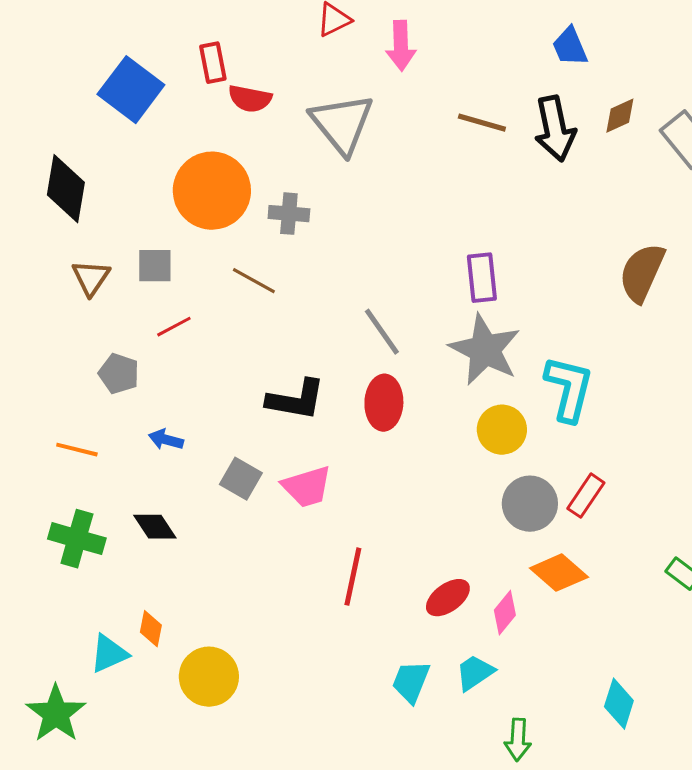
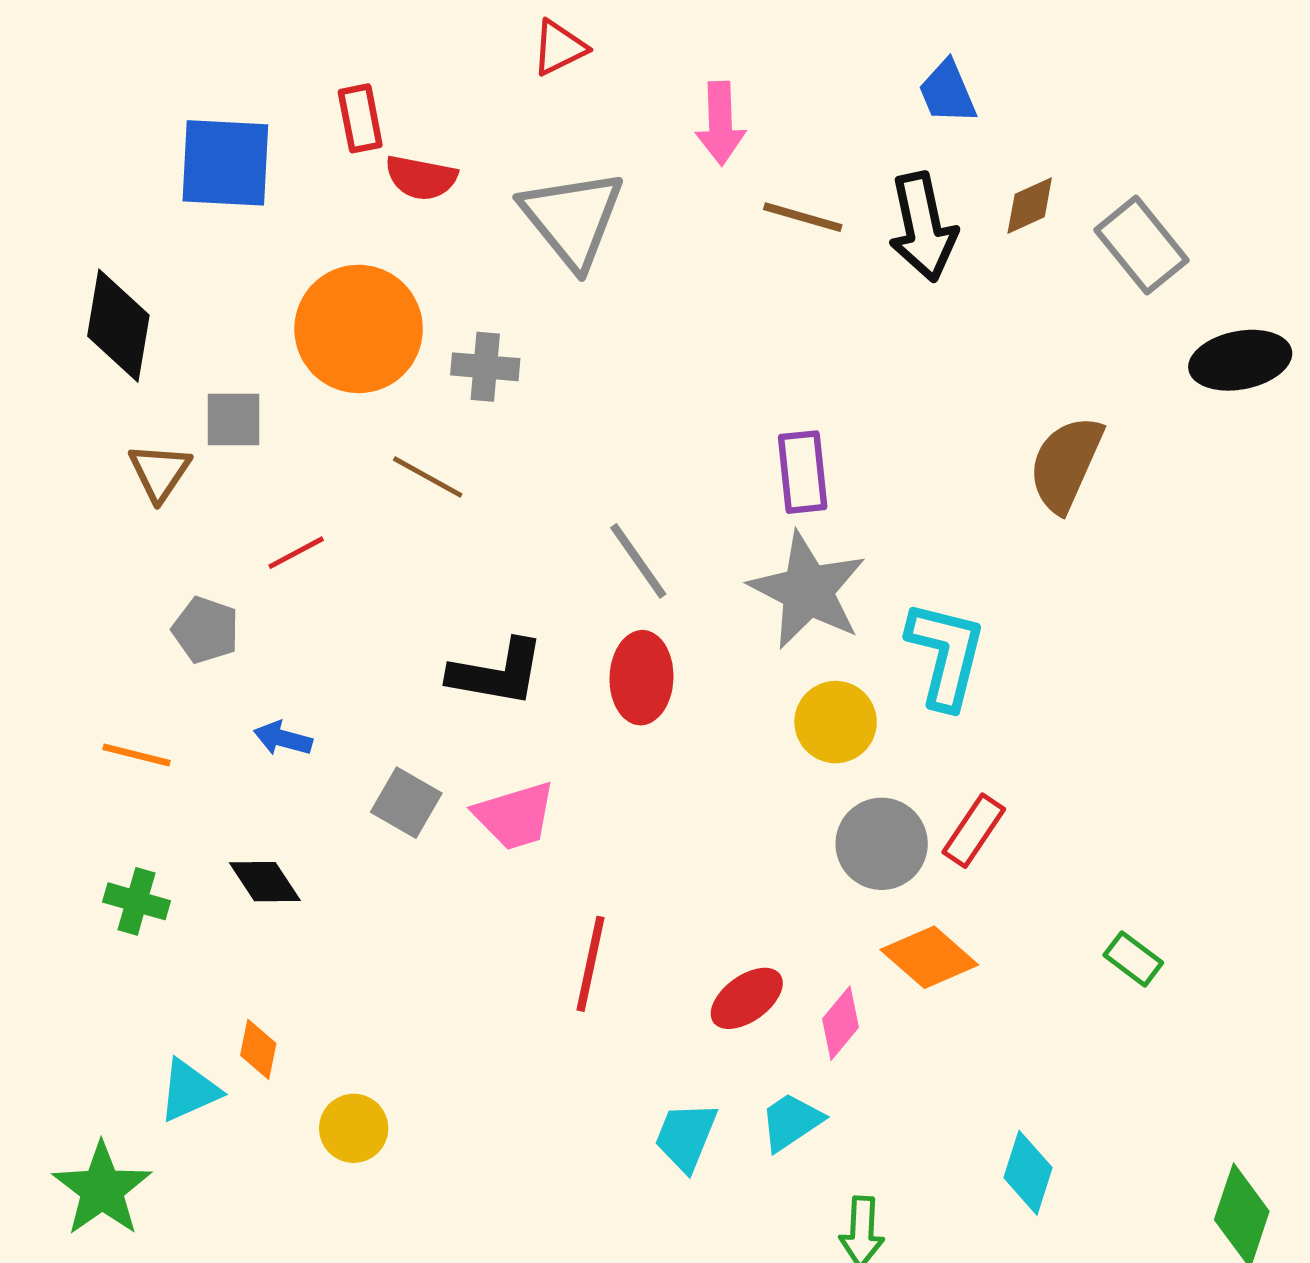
pink arrow: (401, 46) -> (720, 123), moved
blue square: (131, 90) -> (225, 163), turned -34
gray square: (155, 266) -> (234, 419), moved
green cross: (77, 539) -> (137, 901), size x0.7
yellow circle: (209, 677) -> (354, 1128), size x0.7

